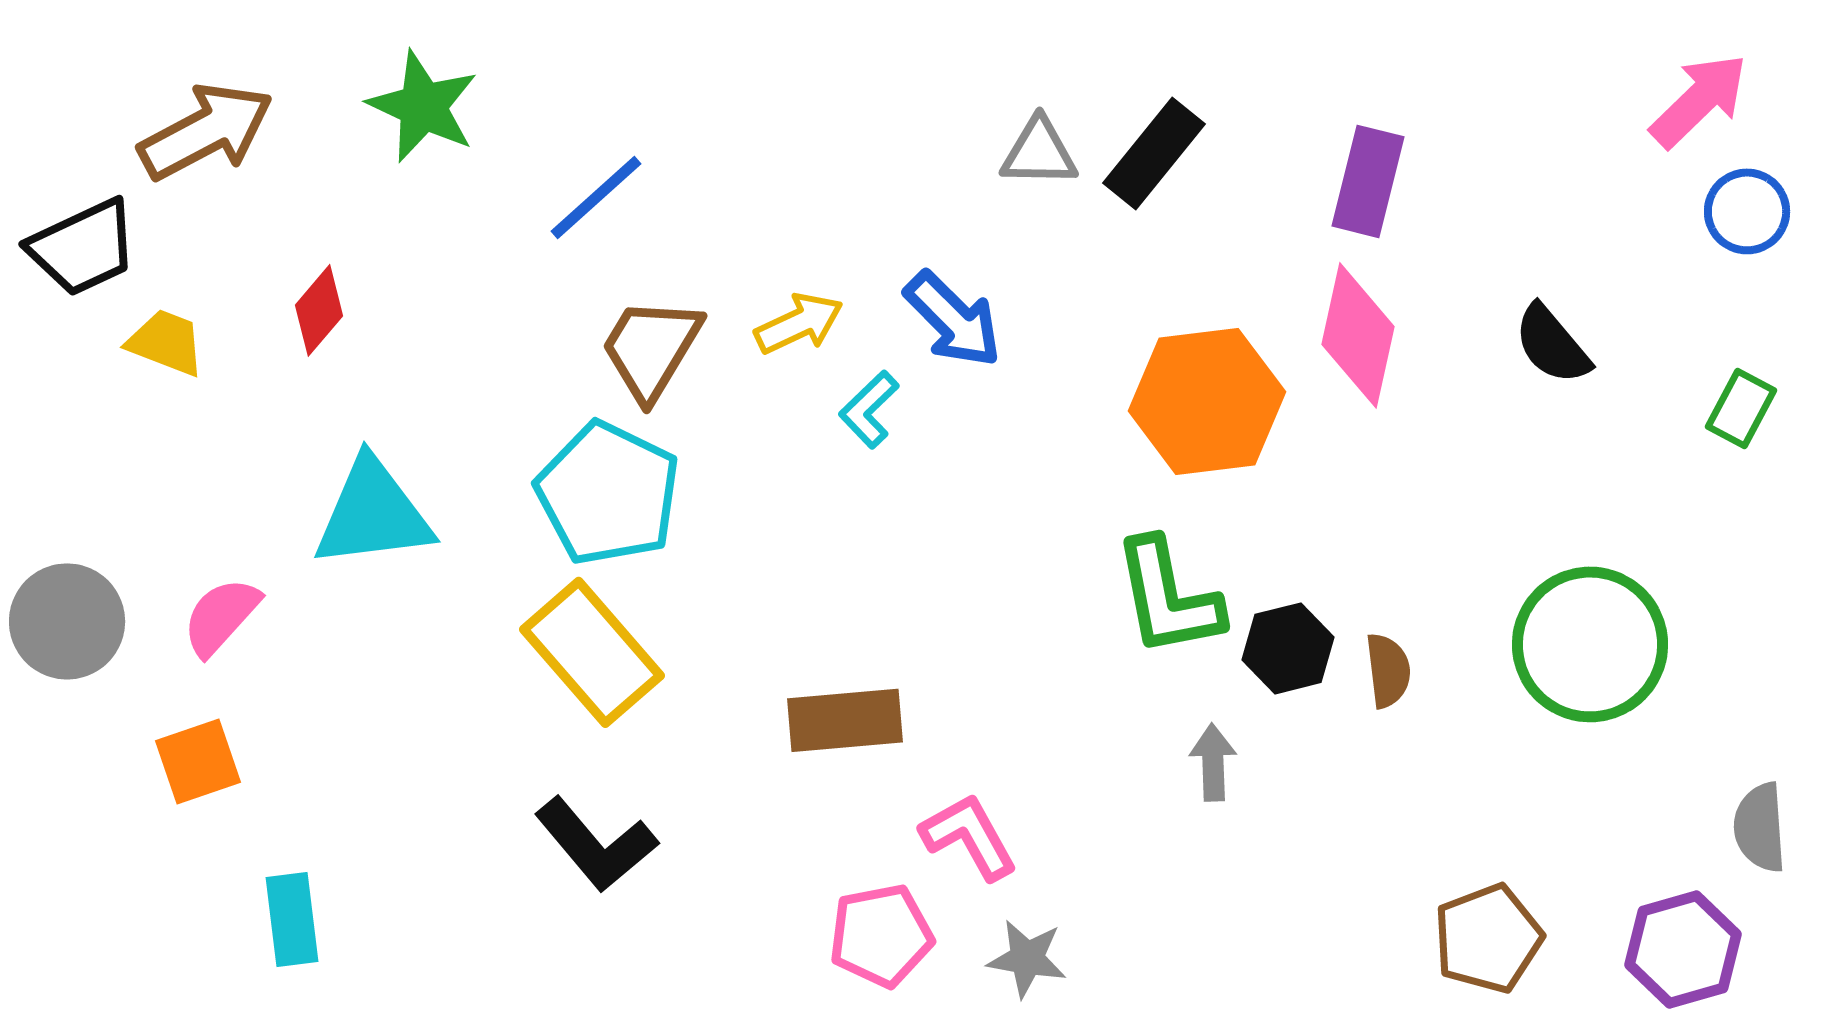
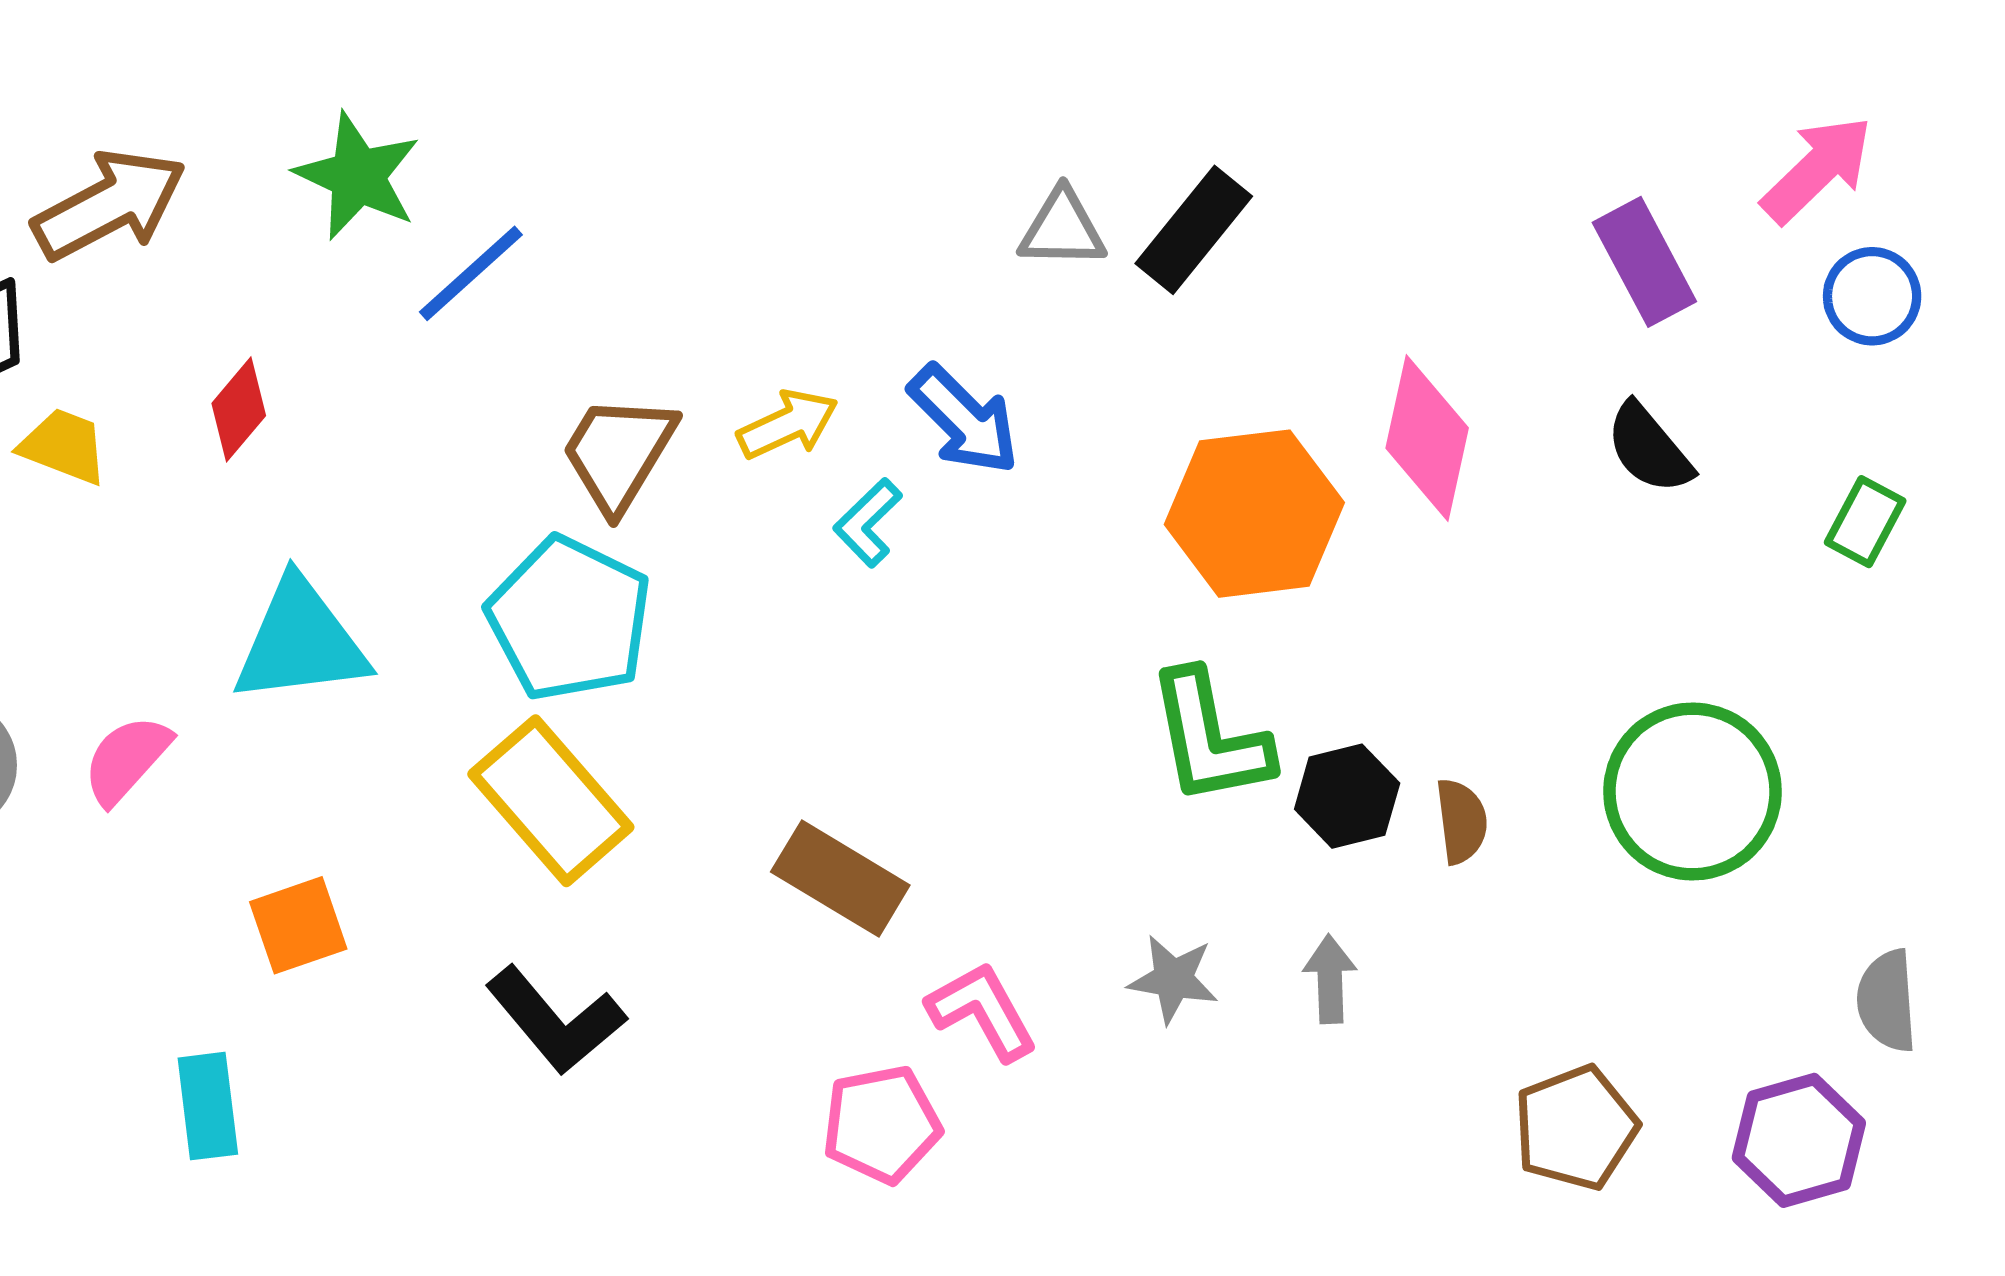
purple rectangle: (1368, 181) -> (1644, 262), moved, turned -42
blue line: (596, 197) -> (471, 273), moved
brown rectangle: (845, 720) -> (840, 878), turned 36
orange square: (198, 761) -> (298, 925), moved
gray arrow: (1213, 762) -> (1330, 979), moved
gray star: (1027, 958) -> (1173, 979), moved

